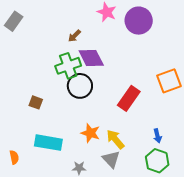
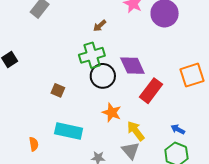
purple diamond: (91, 58) -> (132, 66), moved
orange star: (90, 133) -> (112, 112), moved
blue arrow: (157, 136) -> (178, 129), turned 128

